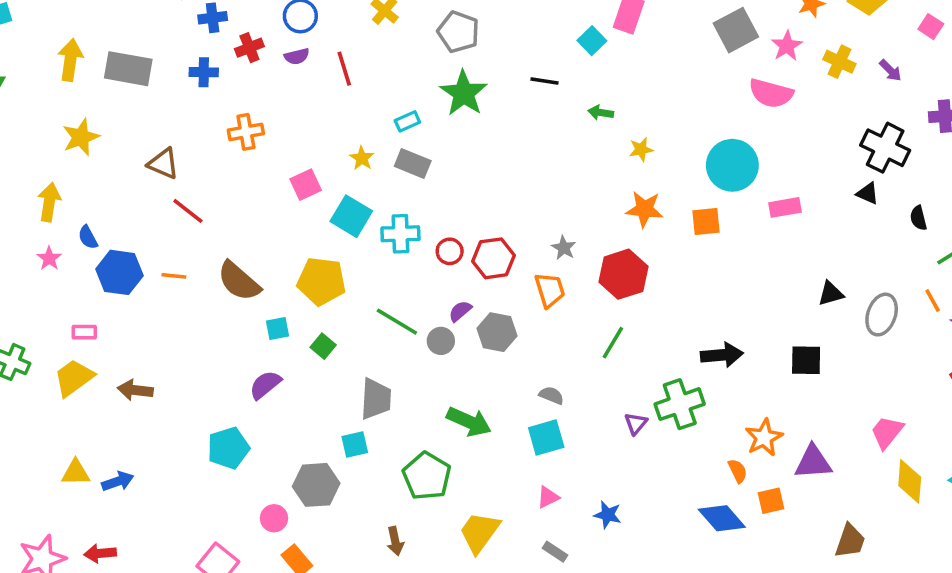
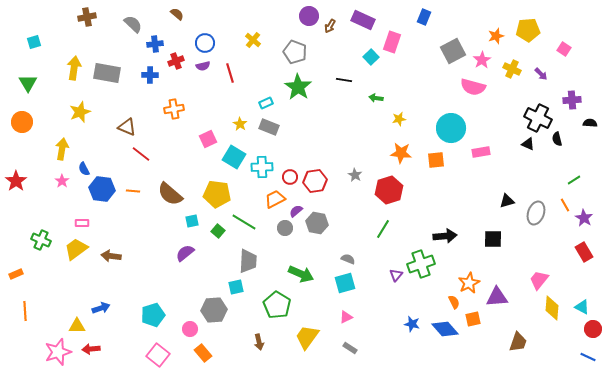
black semicircle: (918, 218) -> (557, 139), moved
orange trapezoid: (550, 290) -> (275, 199), moved, turned -100
green line: (397, 322) -> (244, 222), moved
cyan pentagon: (228, 448) -> (153, 315), moved
yellow triangle: (76, 473) -> (77, 326), moved
blue star: (608, 515) -> (412, 324), moved

